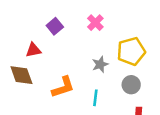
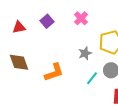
red triangle: (33, 50) -> (19, 27), moved
cyan line: (95, 98) -> (92, 78), moved, turned 32

